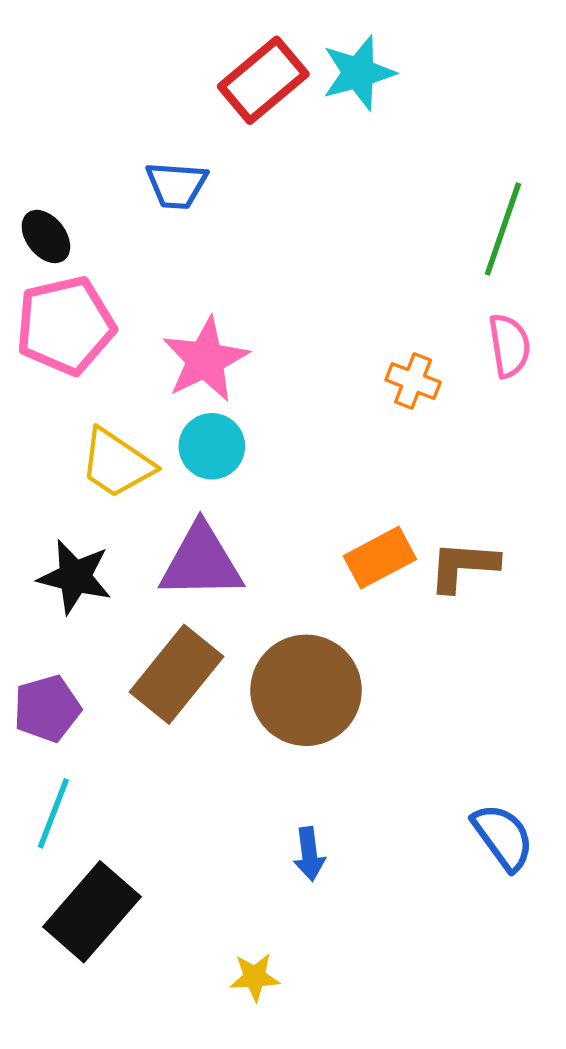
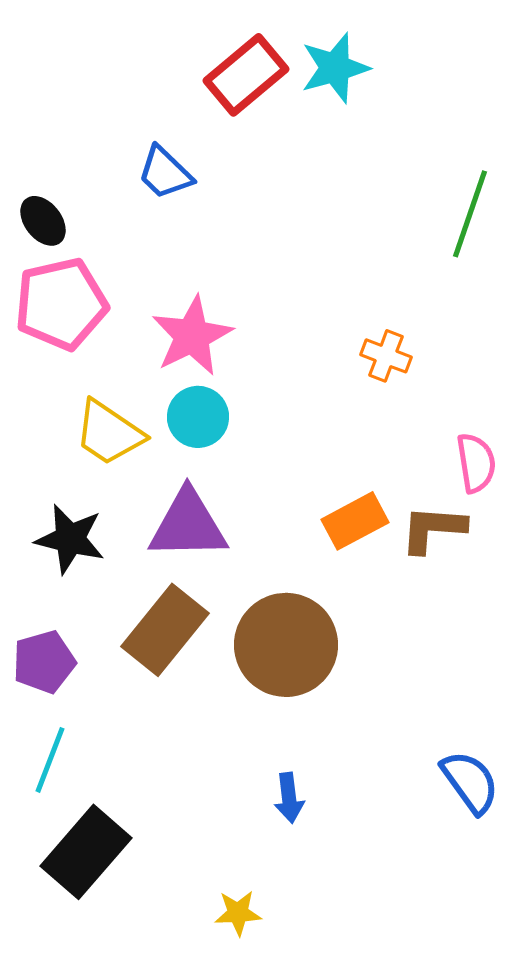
blue trapezoid: (177, 185) -> (165, 173), turned 40
pink semicircle: (509, 346) -> (476, 463), moved

